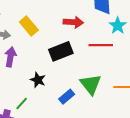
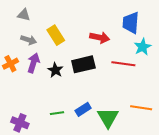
black star: (38, 80) -> (55, 70), moved
green triangle: (91, 84) -> (108, 118), moved
green line: (22, 103) -> (57, 113), moved, turned 32

